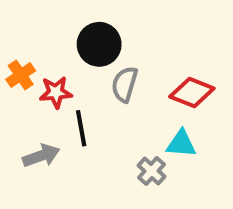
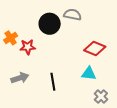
gray semicircle: (125, 84) -> (72, 15), moved, turned 84
black line: (81, 128) -> (53, 82), moved
gray cross: (151, 171) -> (101, 96), moved

